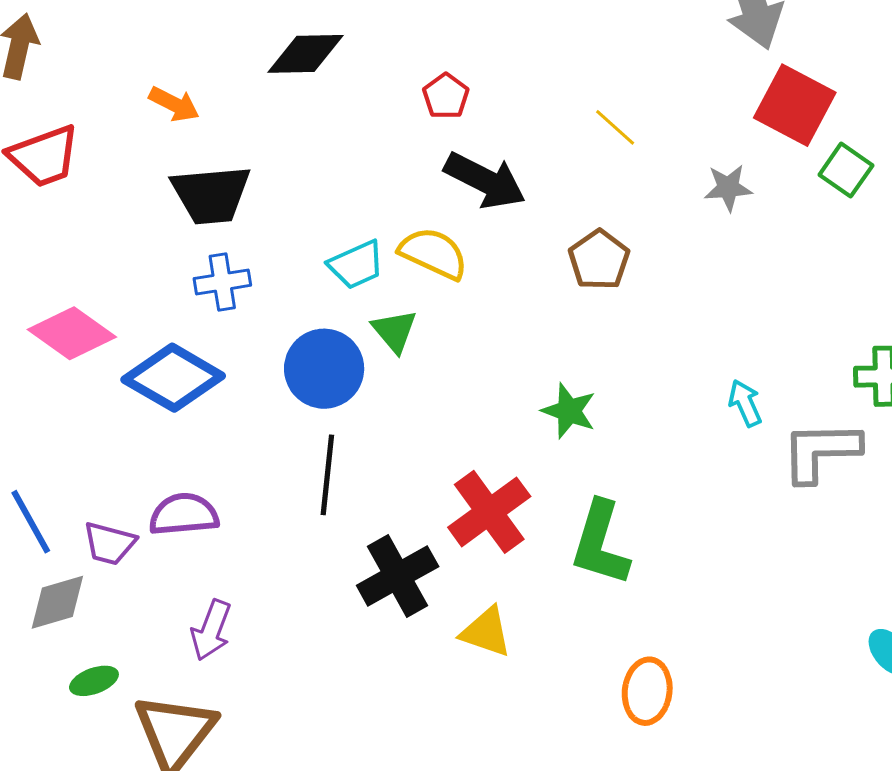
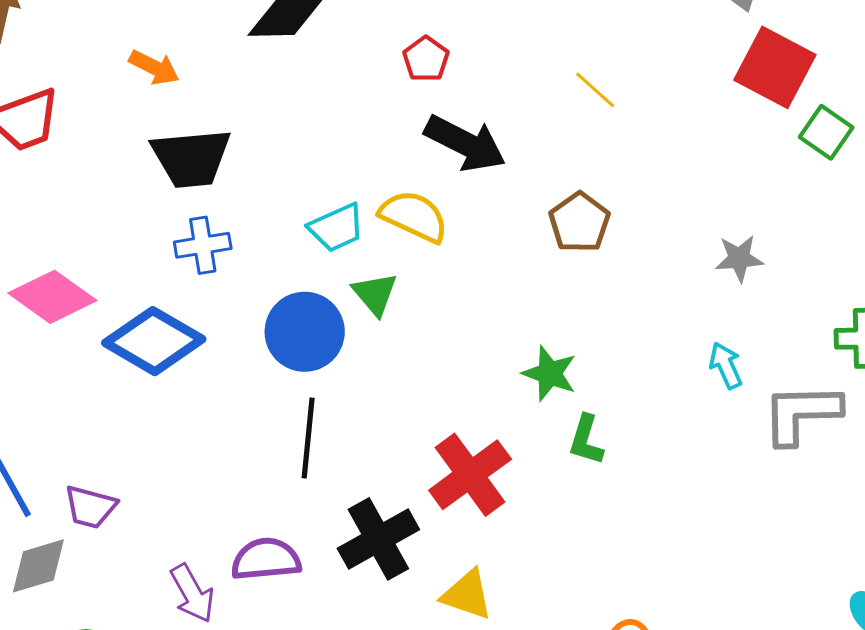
gray star: (728, 188) -> (739, 258), moved
purple semicircle: (184, 514) -> (266, 559), moved
green L-shape: (600, 543) -> (586, 440), moved, size x0.6
purple arrow: (211, 630) -> (192, 593), turned -50

